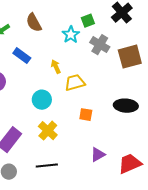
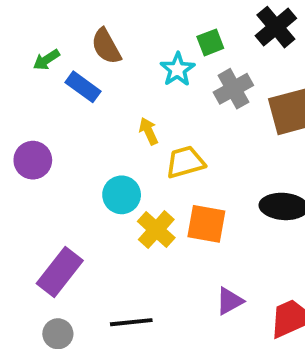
gray cross: (100, 45) -> (233, 89), turned 30
blue rectangle: (22, 56) -> (83, 87), moved
orange square: (86, 115) -> (206, 224), size x1.5
yellow cross: (48, 131) -> (156, 230), moved

